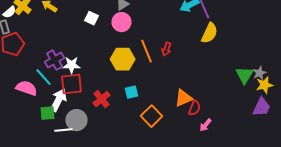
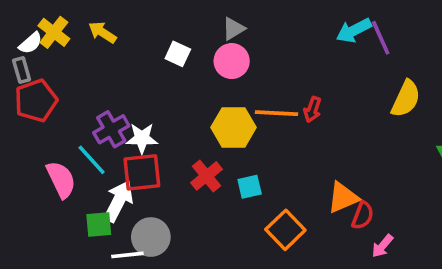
yellow semicircle: (210, 33) -> (406, 99), moved
orange line: (146, 51) -> (277, 113), turned -65
pink semicircle: (26, 88) -> (61, 180), turned 45
red cross: (102, 99) -> (206, 176), moved

